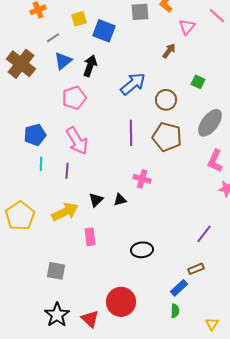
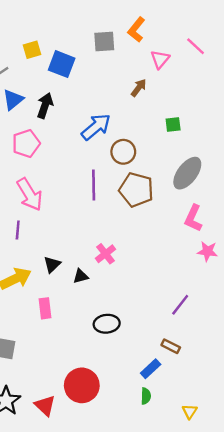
green square: (198, 82) -> (173, 125), turned -32
brown circle: (166, 100) -> (123, 152), moved
pink cross: (142, 179) -> (105, 254), moved, turned 36
black triangle: (120, 200) -> (81, 276), moved
brown rectangle: (196, 269) -> (171, 346), turned 49

